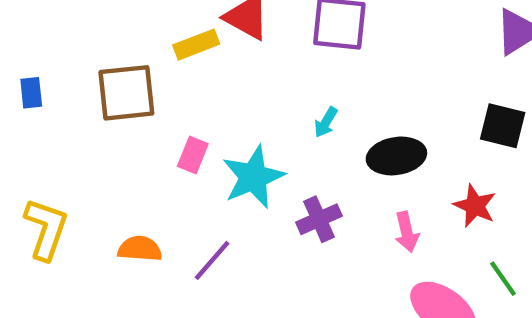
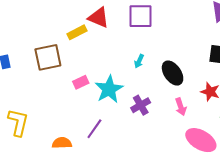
pink rectangle: (193, 155) -> (81, 82), turned 49
black ellipse: (396, 156) -> (173, 73), turned 70
orange semicircle: (140, 249) -> (62, 143), moved

